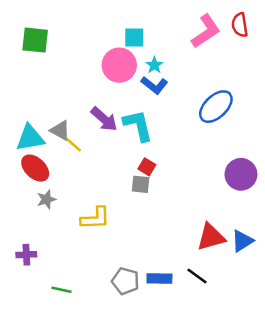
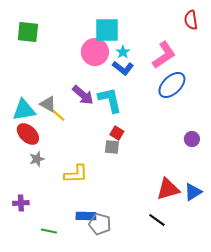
pink L-shape: (206, 31) -> (164, 55), moved
cyan square: (134, 38) -> (107, 30), size x1.5
purple circle: (241, 174) -> (192, 139), size x0.6
blue rectangle: (159, 278) -> (86, 216), moved

